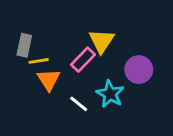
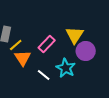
yellow triangle: (102, 41) -> (75, 35), moved
yellow line: (39, 61) -> (16, 45), turned -32

